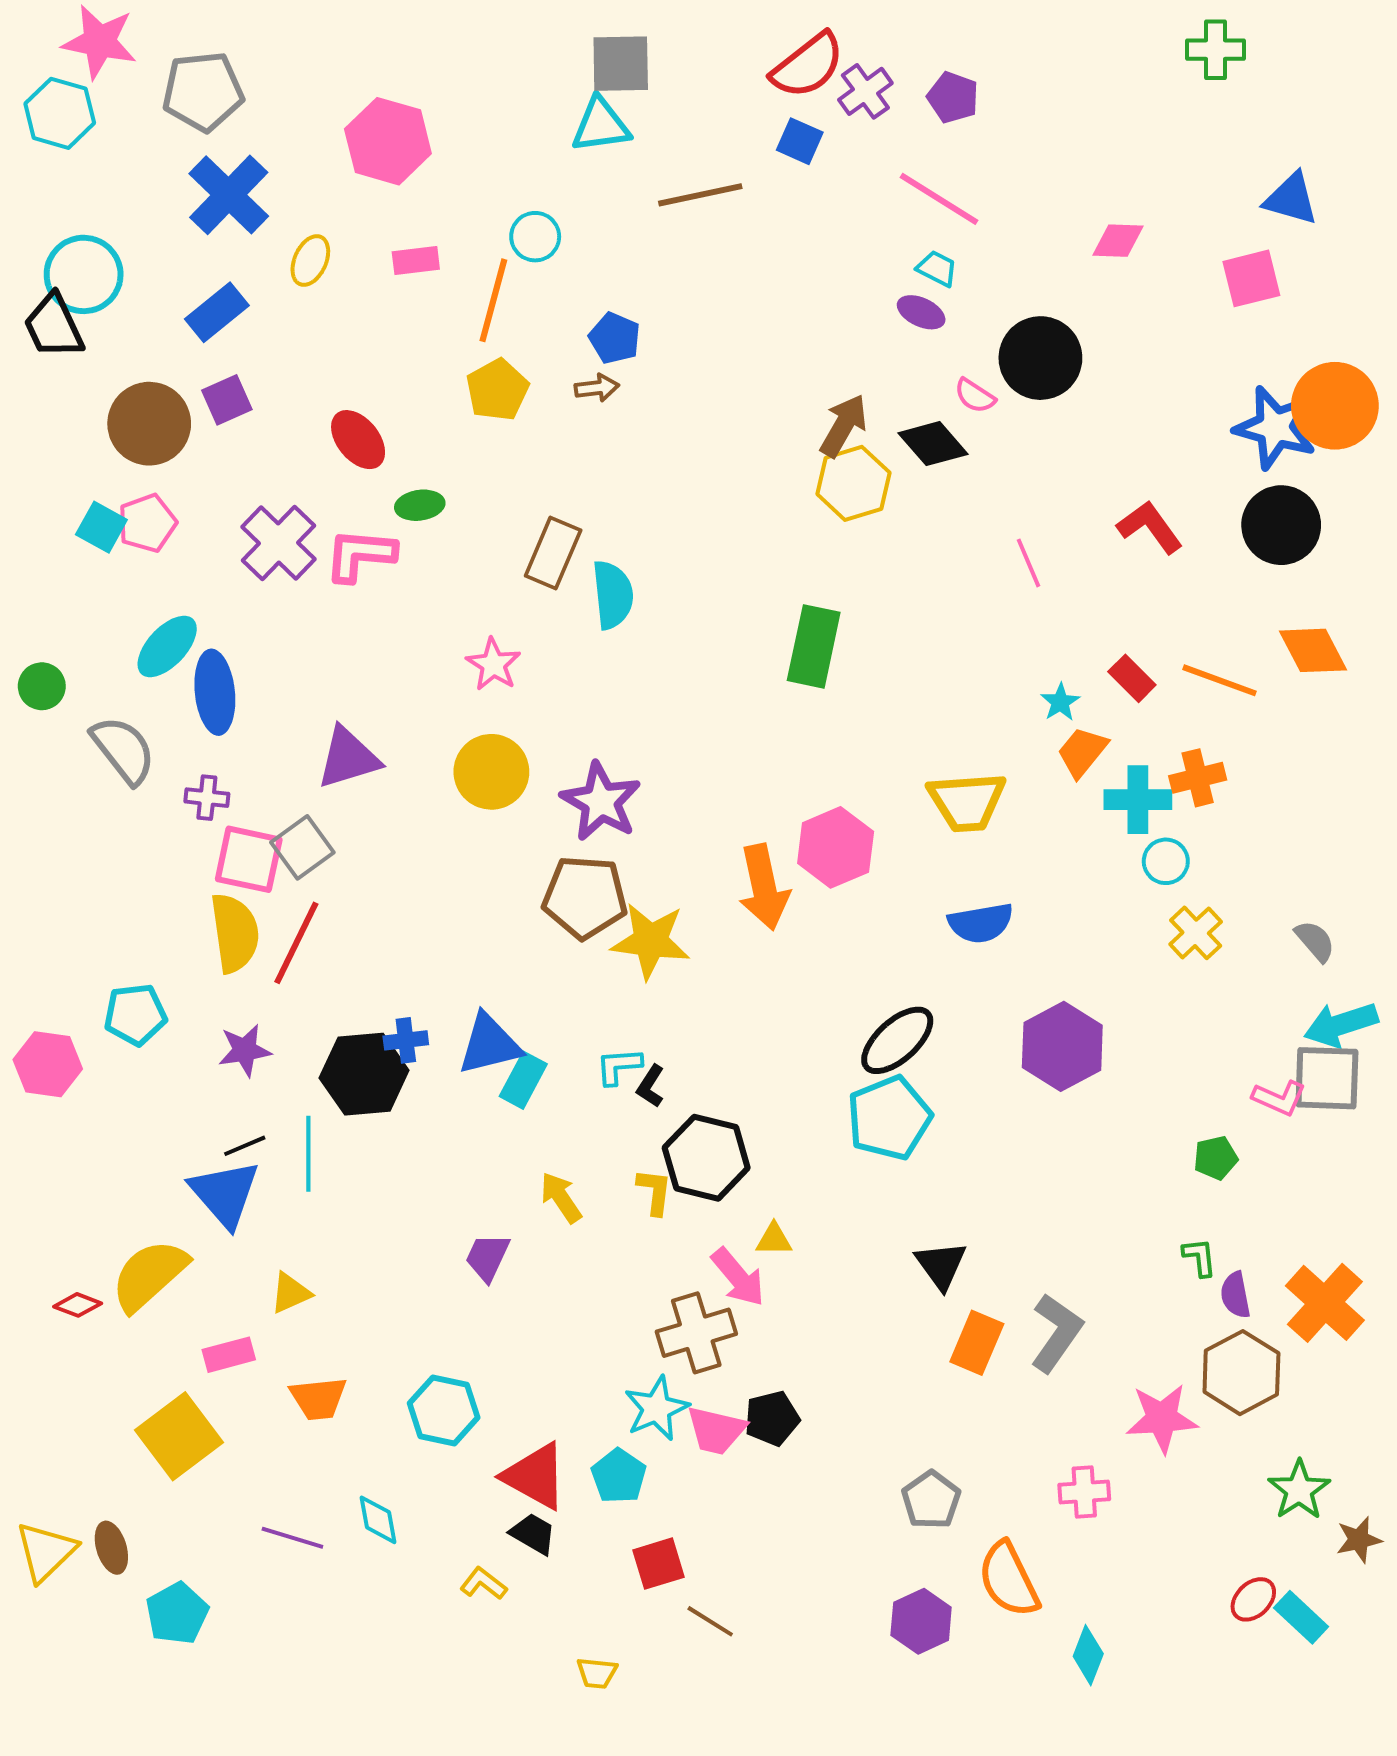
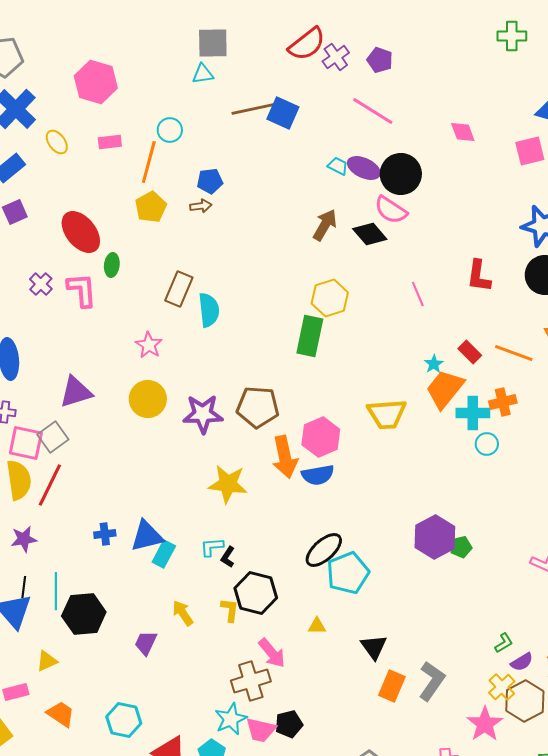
cyan triangle: (601, 125) -> (203, 74), size x0.7
blue square: (800, 141) -> (283, 113), moved, size x1.4
pink diamond: (1118, 241) -> (463, 132), turned 68
yellow ellipse: (310, 261) -> (57, 142), turned -60
cyan trapezoid: (937, 268) -> (338, 166), moved
purple ellipse: (921, 312) -> (364, 168), size x1.4
blue pentagon: (615, 338) -> (210, 181), turned -30
black circle: (1040, 358) -> (401, 174), moved
pink semicircle: (975, 396) -> (391, 210), size x1.6
red ellipse: (358, 440) -> (81, 232), size x1.4
yellow hexagon: (853, 483) -> (330, 298), moved
green ellipse: (420, 505) -> (112, 265), turned -75
red L-shape: (1150, 527) -> (479, 276), turned -136
purple cross: (279, 543) -> (41, 284), size x0.6
pink L-shape: (360, 555) -> (82, 290), turned 81
orange trapezoid: (1082, 752) -> (445, 389), size x1.5
purple star: (601, 802) -> (203, 414), turned -30
brown pentagon: (585, 897) -> (258, 407), moved
blue semicircle: (981, 923) -> (318, 475), moved
yellow cross: (1196, 933) -> (502, 687), moved
black ellipse: (897, 1040) -> (324, 550), moved
black hexagon: (364, 1074) -> (84, 614), moved
black line: (245, 1146) -> (24, 587), turned -60
green pentagon: (1216, 1158) -> (461, 547), moved
yellow triangle: (774, 1239) -> (317, 626), moved
green L-shape: (1200, 1257) -> (504, 643), turned 65
purple semicircle: (1235, 1295) -> (522, 662), turned -110
orange trapezoid: (318, 1398) -> (61, 714), turned -140
pink star: (1162, 1418) -> (485, 724), turned -30

